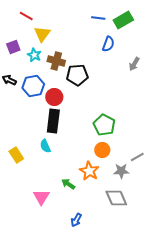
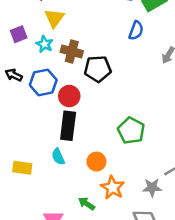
orange circle: (102, 150) -> (96, 162), moved
yellow rectangle: (16, 155) -> (22, 168), turned -49

